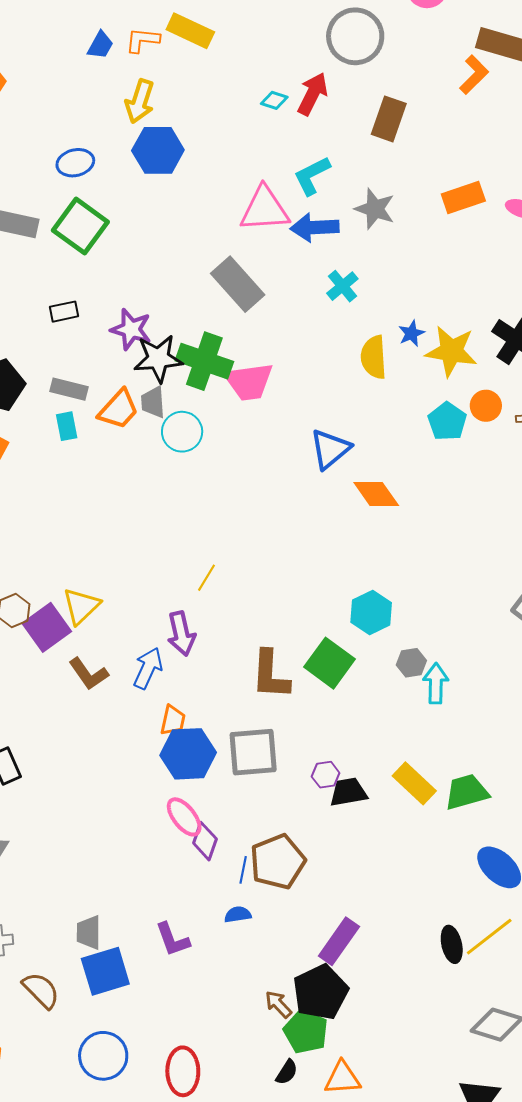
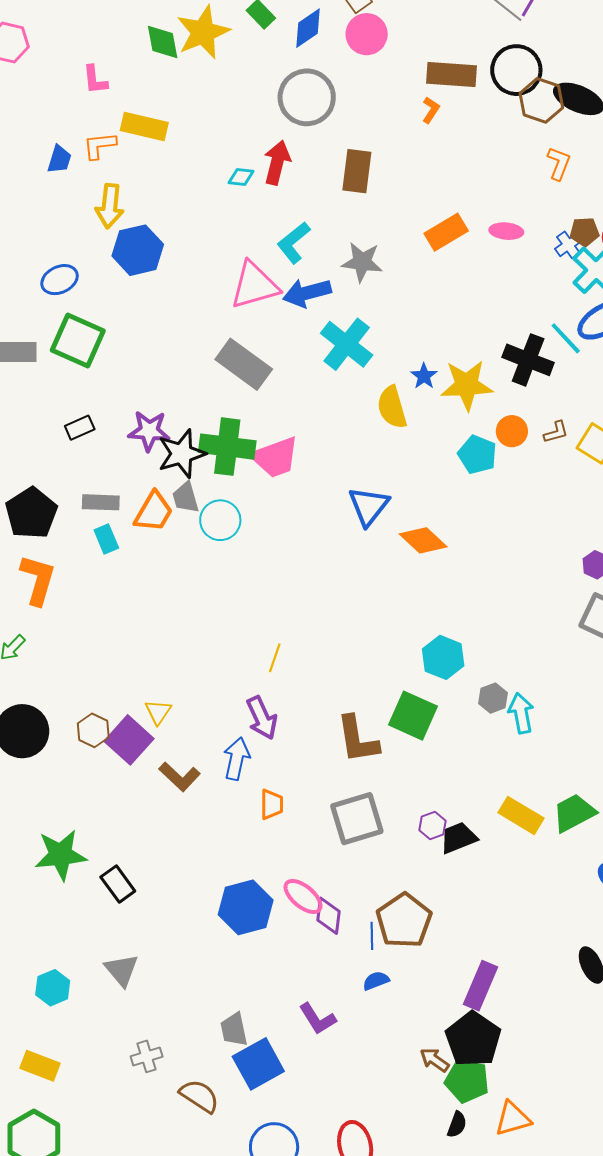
orange L-shape: (474, 75) -> (431, 110), size x0.7
cyan cross: (342, 286) -> (347, 344), size x1.6
yellow triangle: (81, 606) -> (158, 712), size x0.7
blue hexagon: (188, 754) -> (246, 907), moved

